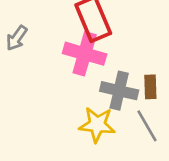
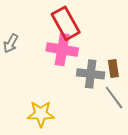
yellow star: (97, 125) -> (41, 114), moved

